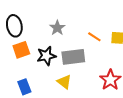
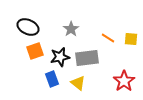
black ellipse: (14, 26) -> (28, 27), turned -55
blue rectangle: (24, 87) -> (52, 79), moved

